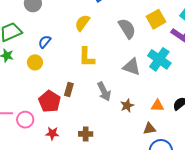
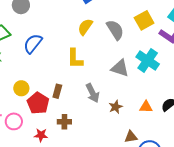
yellow semicircle: (82, 23) -> (85, 27), moved
blue semicircle: (45, 42) -> (33, 44), size x1.5
yellow circle: (35, 62) -> (21, 88), moved
brown triangle: (149, 129) -> (131, 137), moved
brown cross: (86, 134) -> (64, 122), moved

